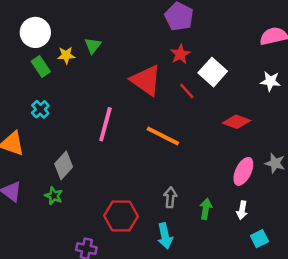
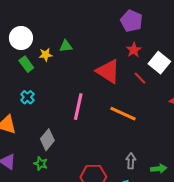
green triangle: (93, 46) -> (66, 46), turned 48
green arrow: (206, 209) -> (159, 169), turned 77

